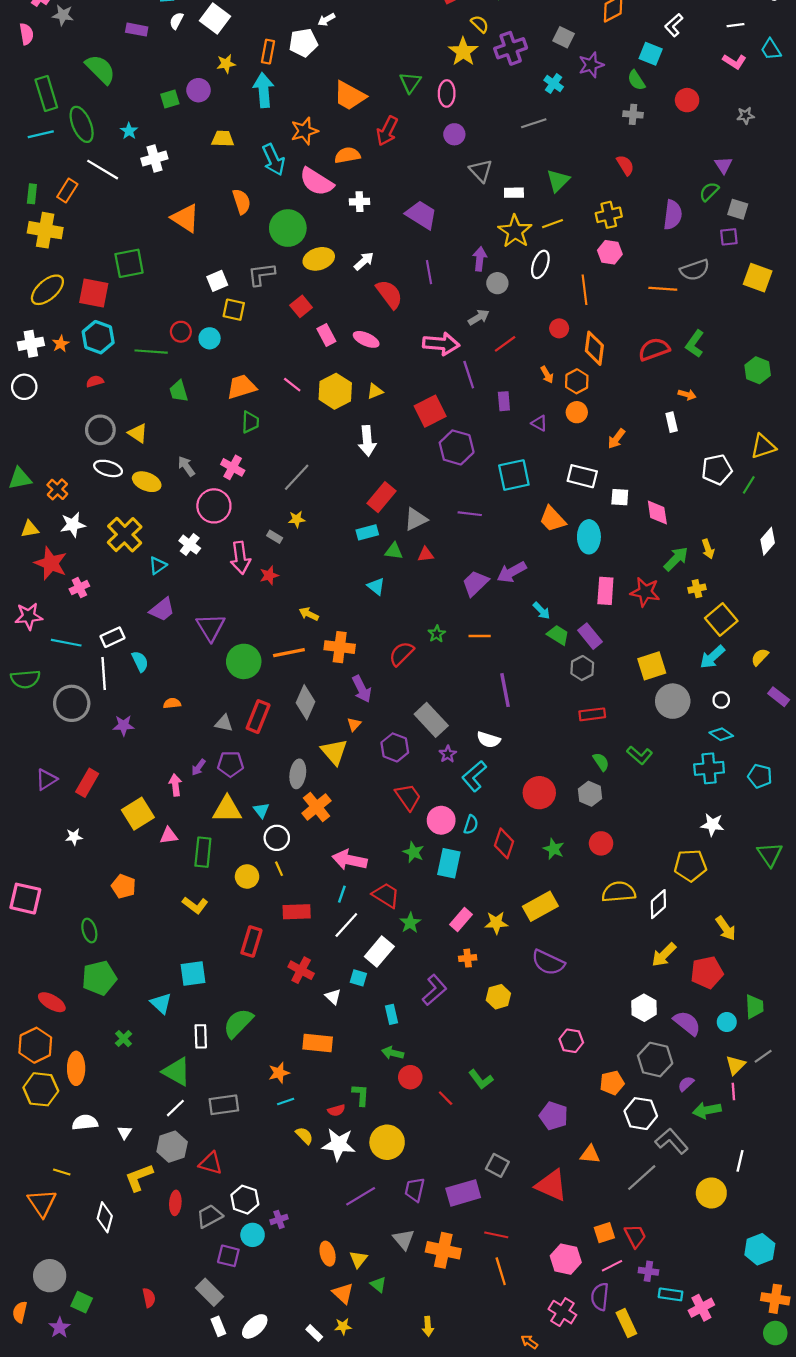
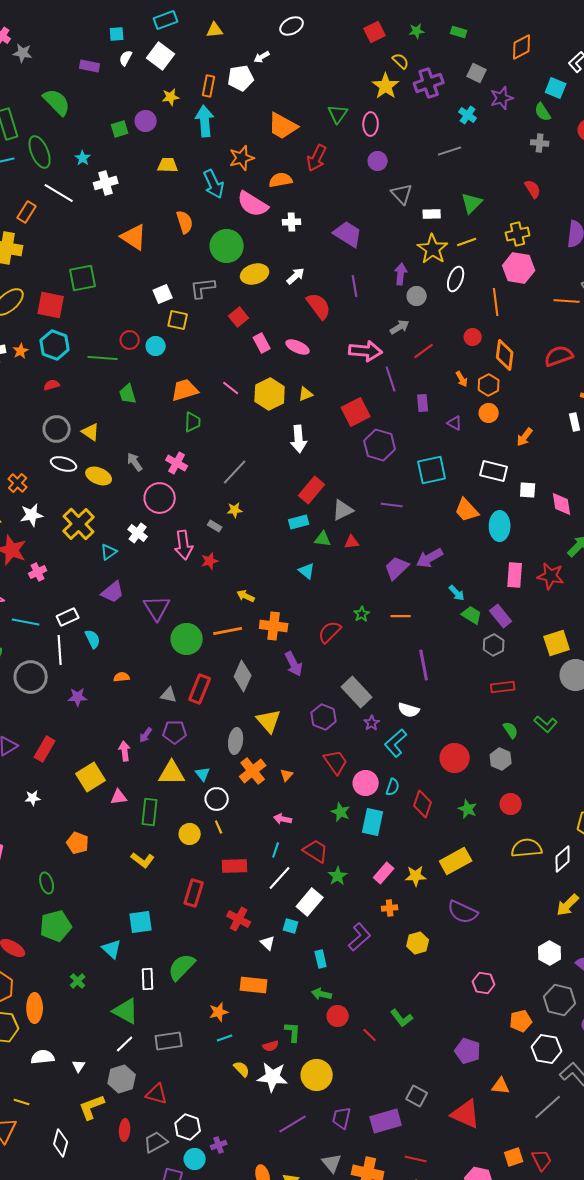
pink hexagon: (610, 252) -> (519, 268), size x1.4
orange triangle: (354, 724) -> (287, 775), moved
pink arrow: (350, 860) -> (283, 819), size x0.6

